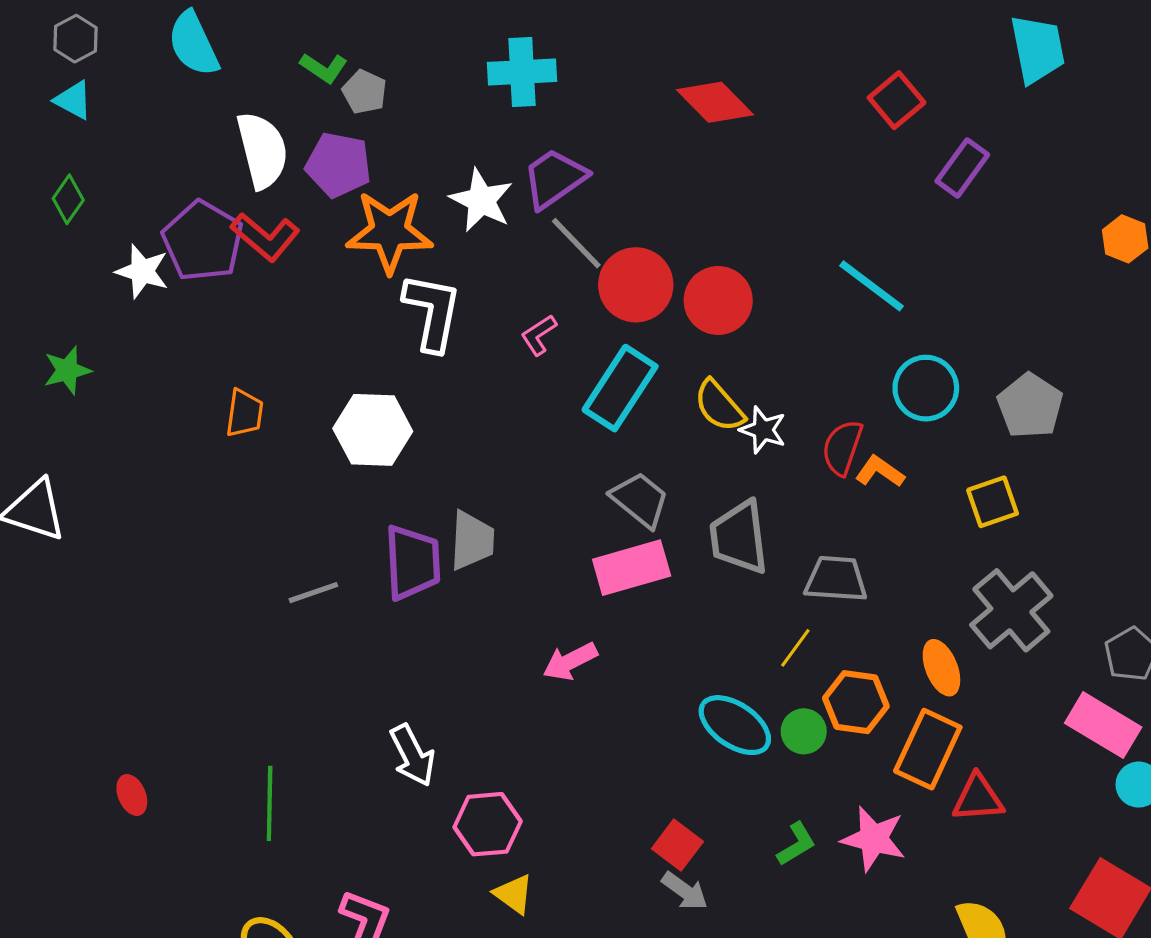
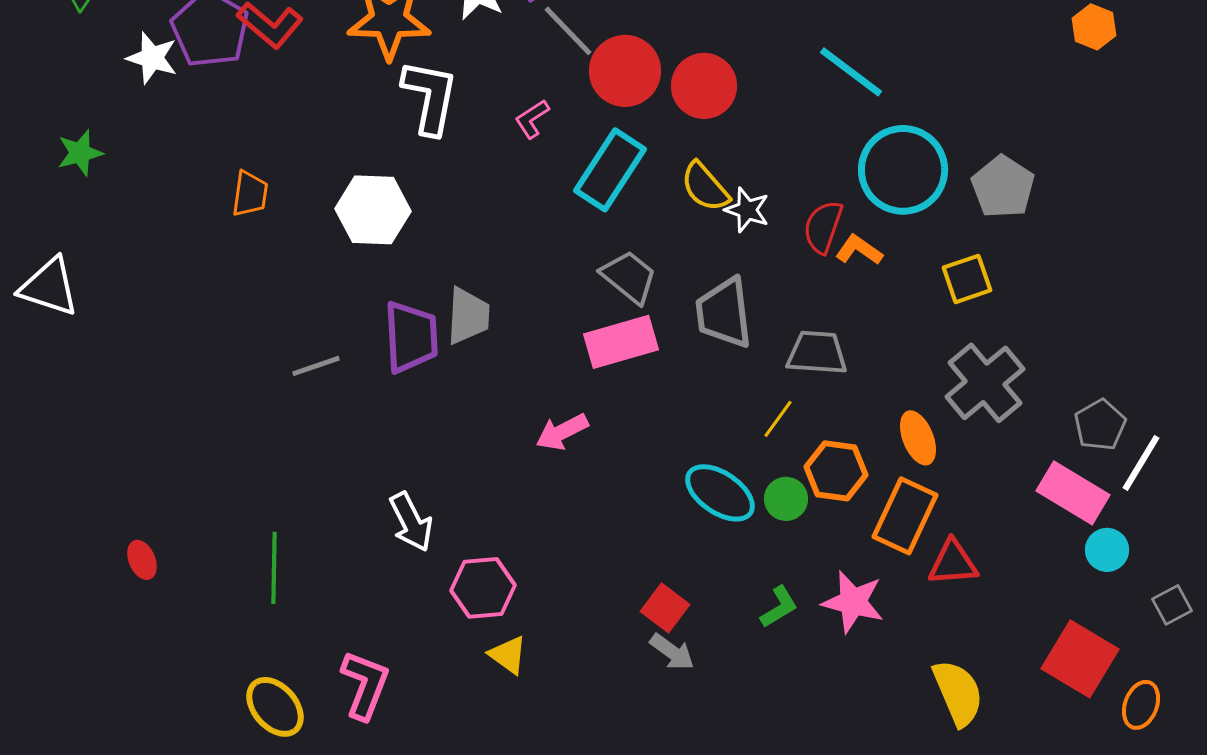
cyan circle: (926, 388) -> (903, 170), size x1.4

